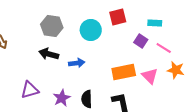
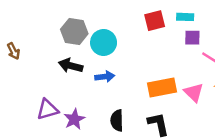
cyan rectangle: (155, 23) -> (185, 17), moved
cyan circle: (91, 30) -> (104, 42), moved
purple square: (141, 41) -> (192, 38), moved, turned -32
purple star: (62, 98) -> (74, 119), moved

